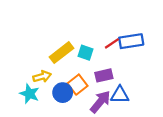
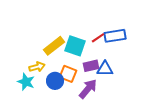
cyan square: (86, 53) -> (75, 46), size x1.5
orange square: (77, 85) -> (68, 74), turned -30
blue triangle: (120, 95) -> (105, 69), moved

